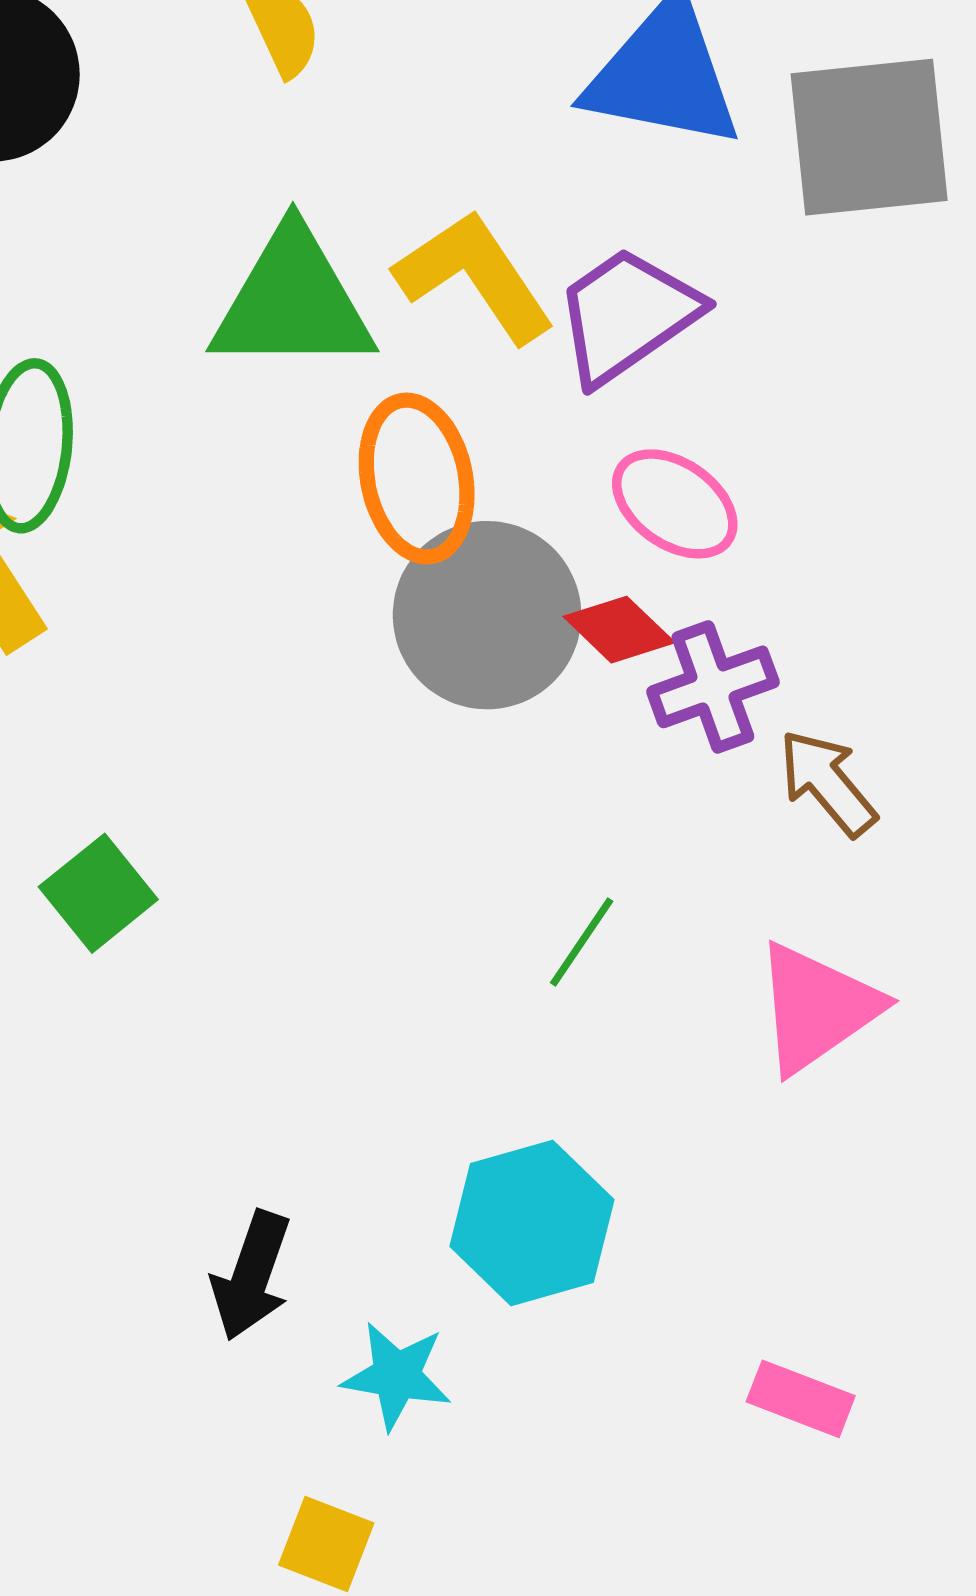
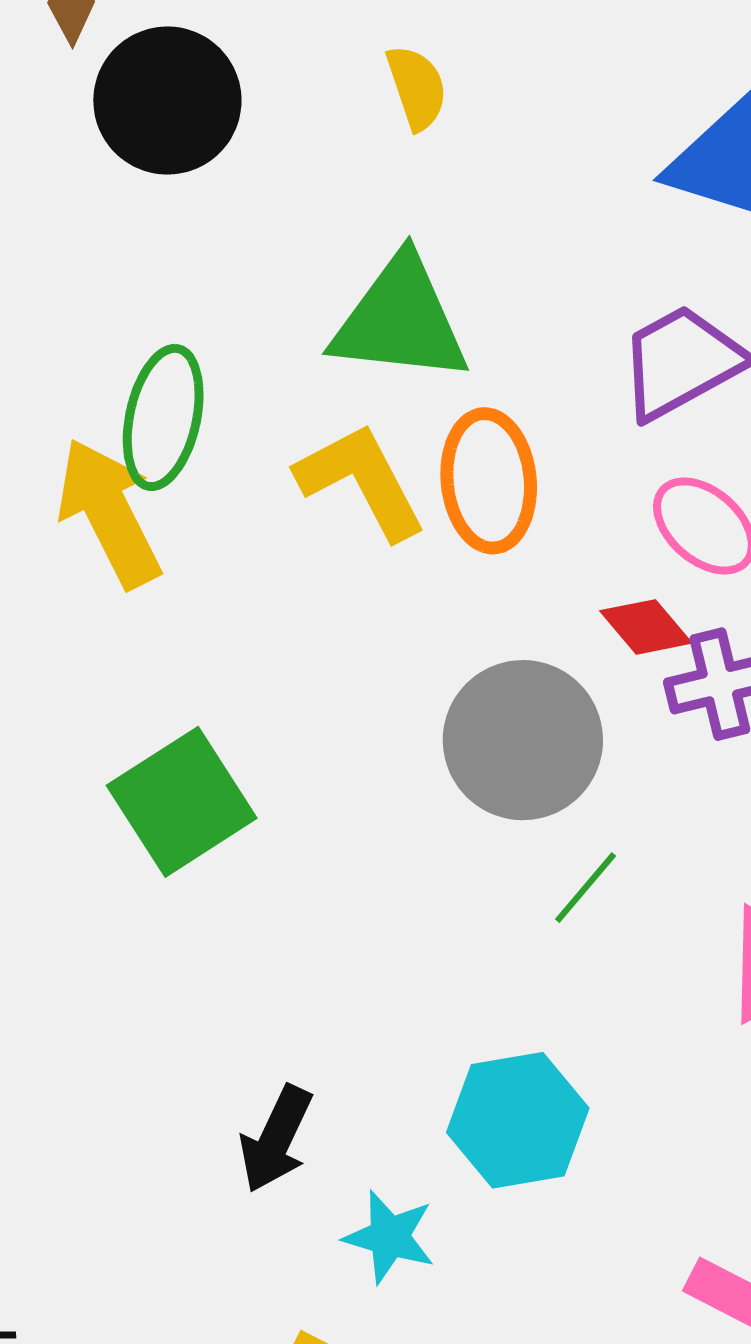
yellow L-shape: (475, 276) -> (361, 481), moved
gray circle: (487, 615) -> (523, 740), moved
green square: (98, 893) -> (182, 802), size x1.5

